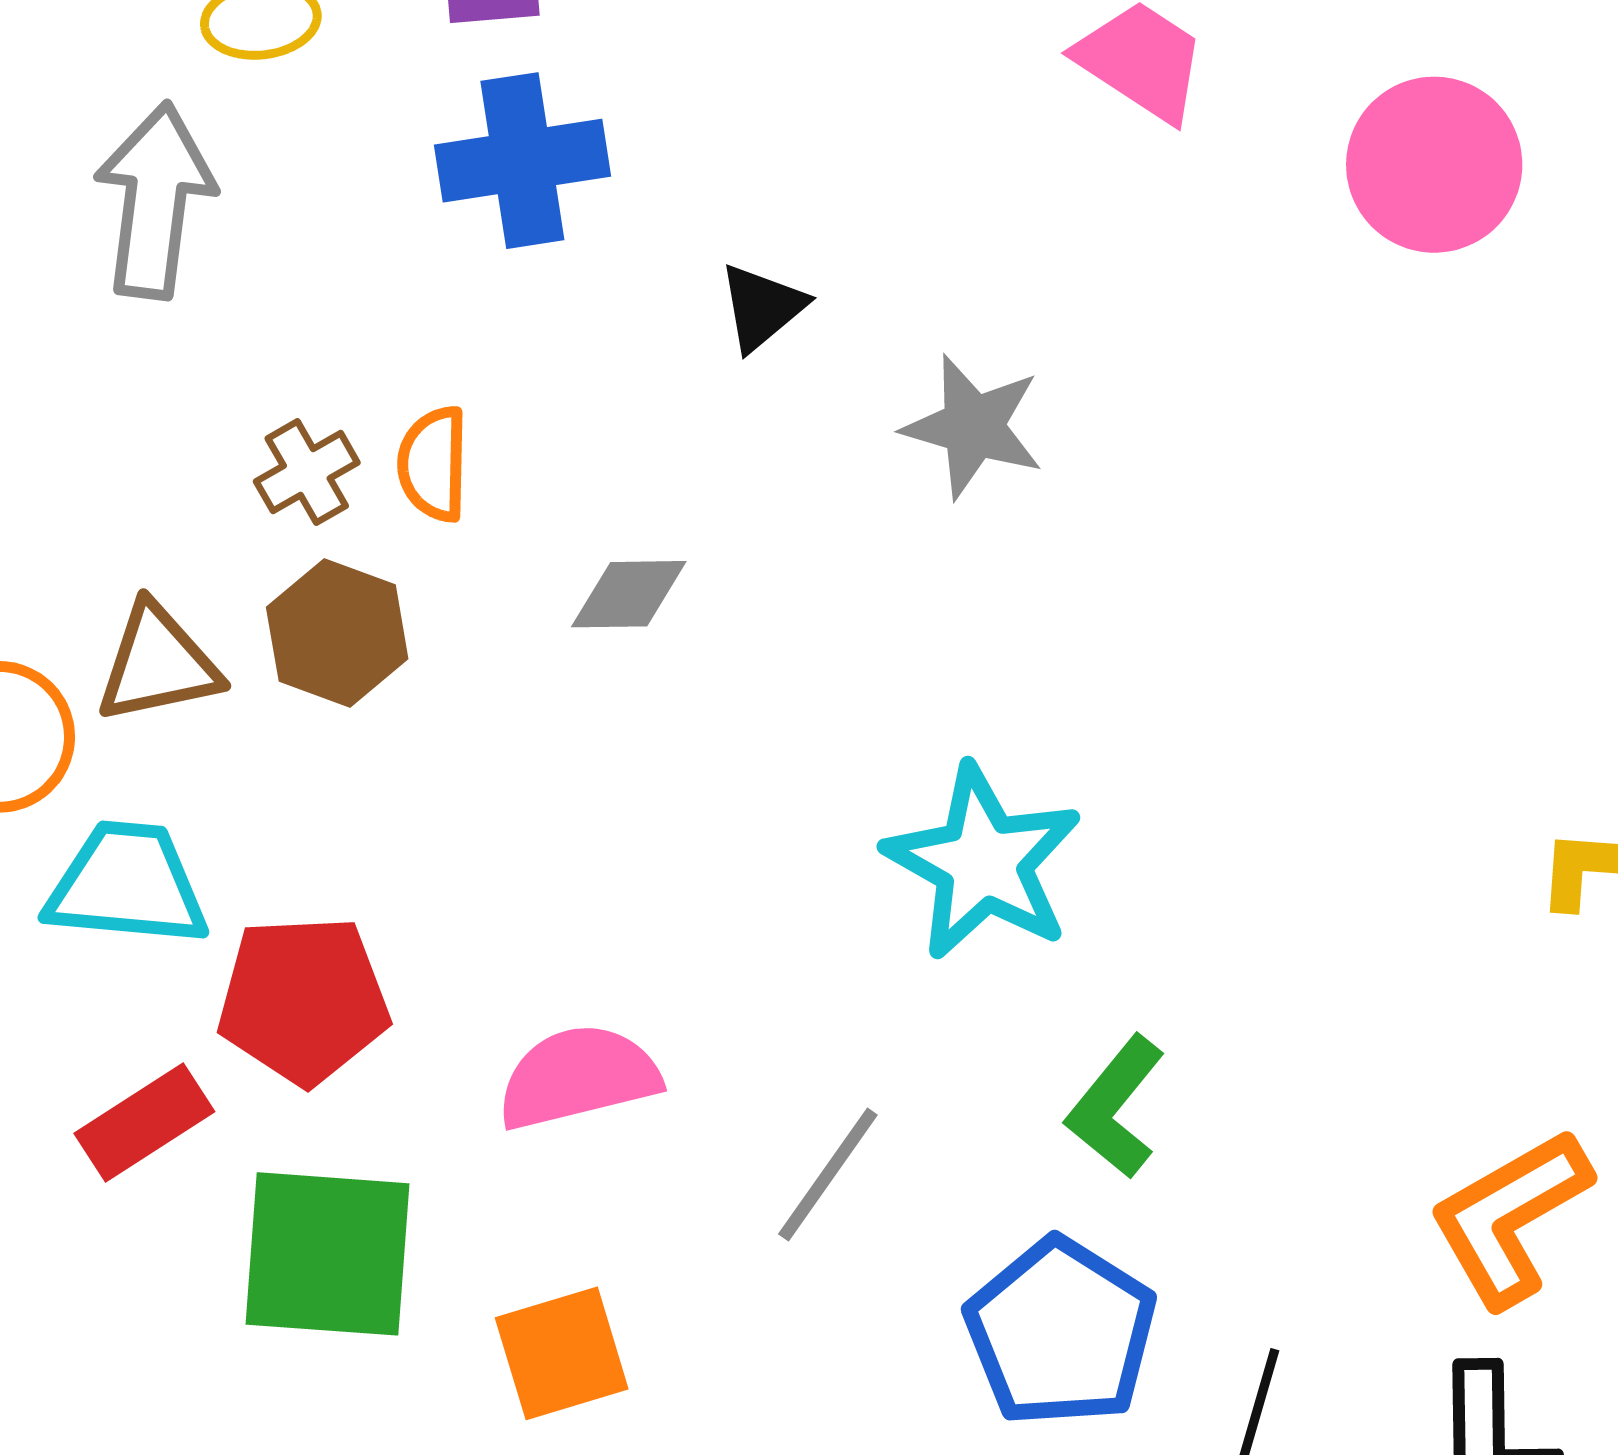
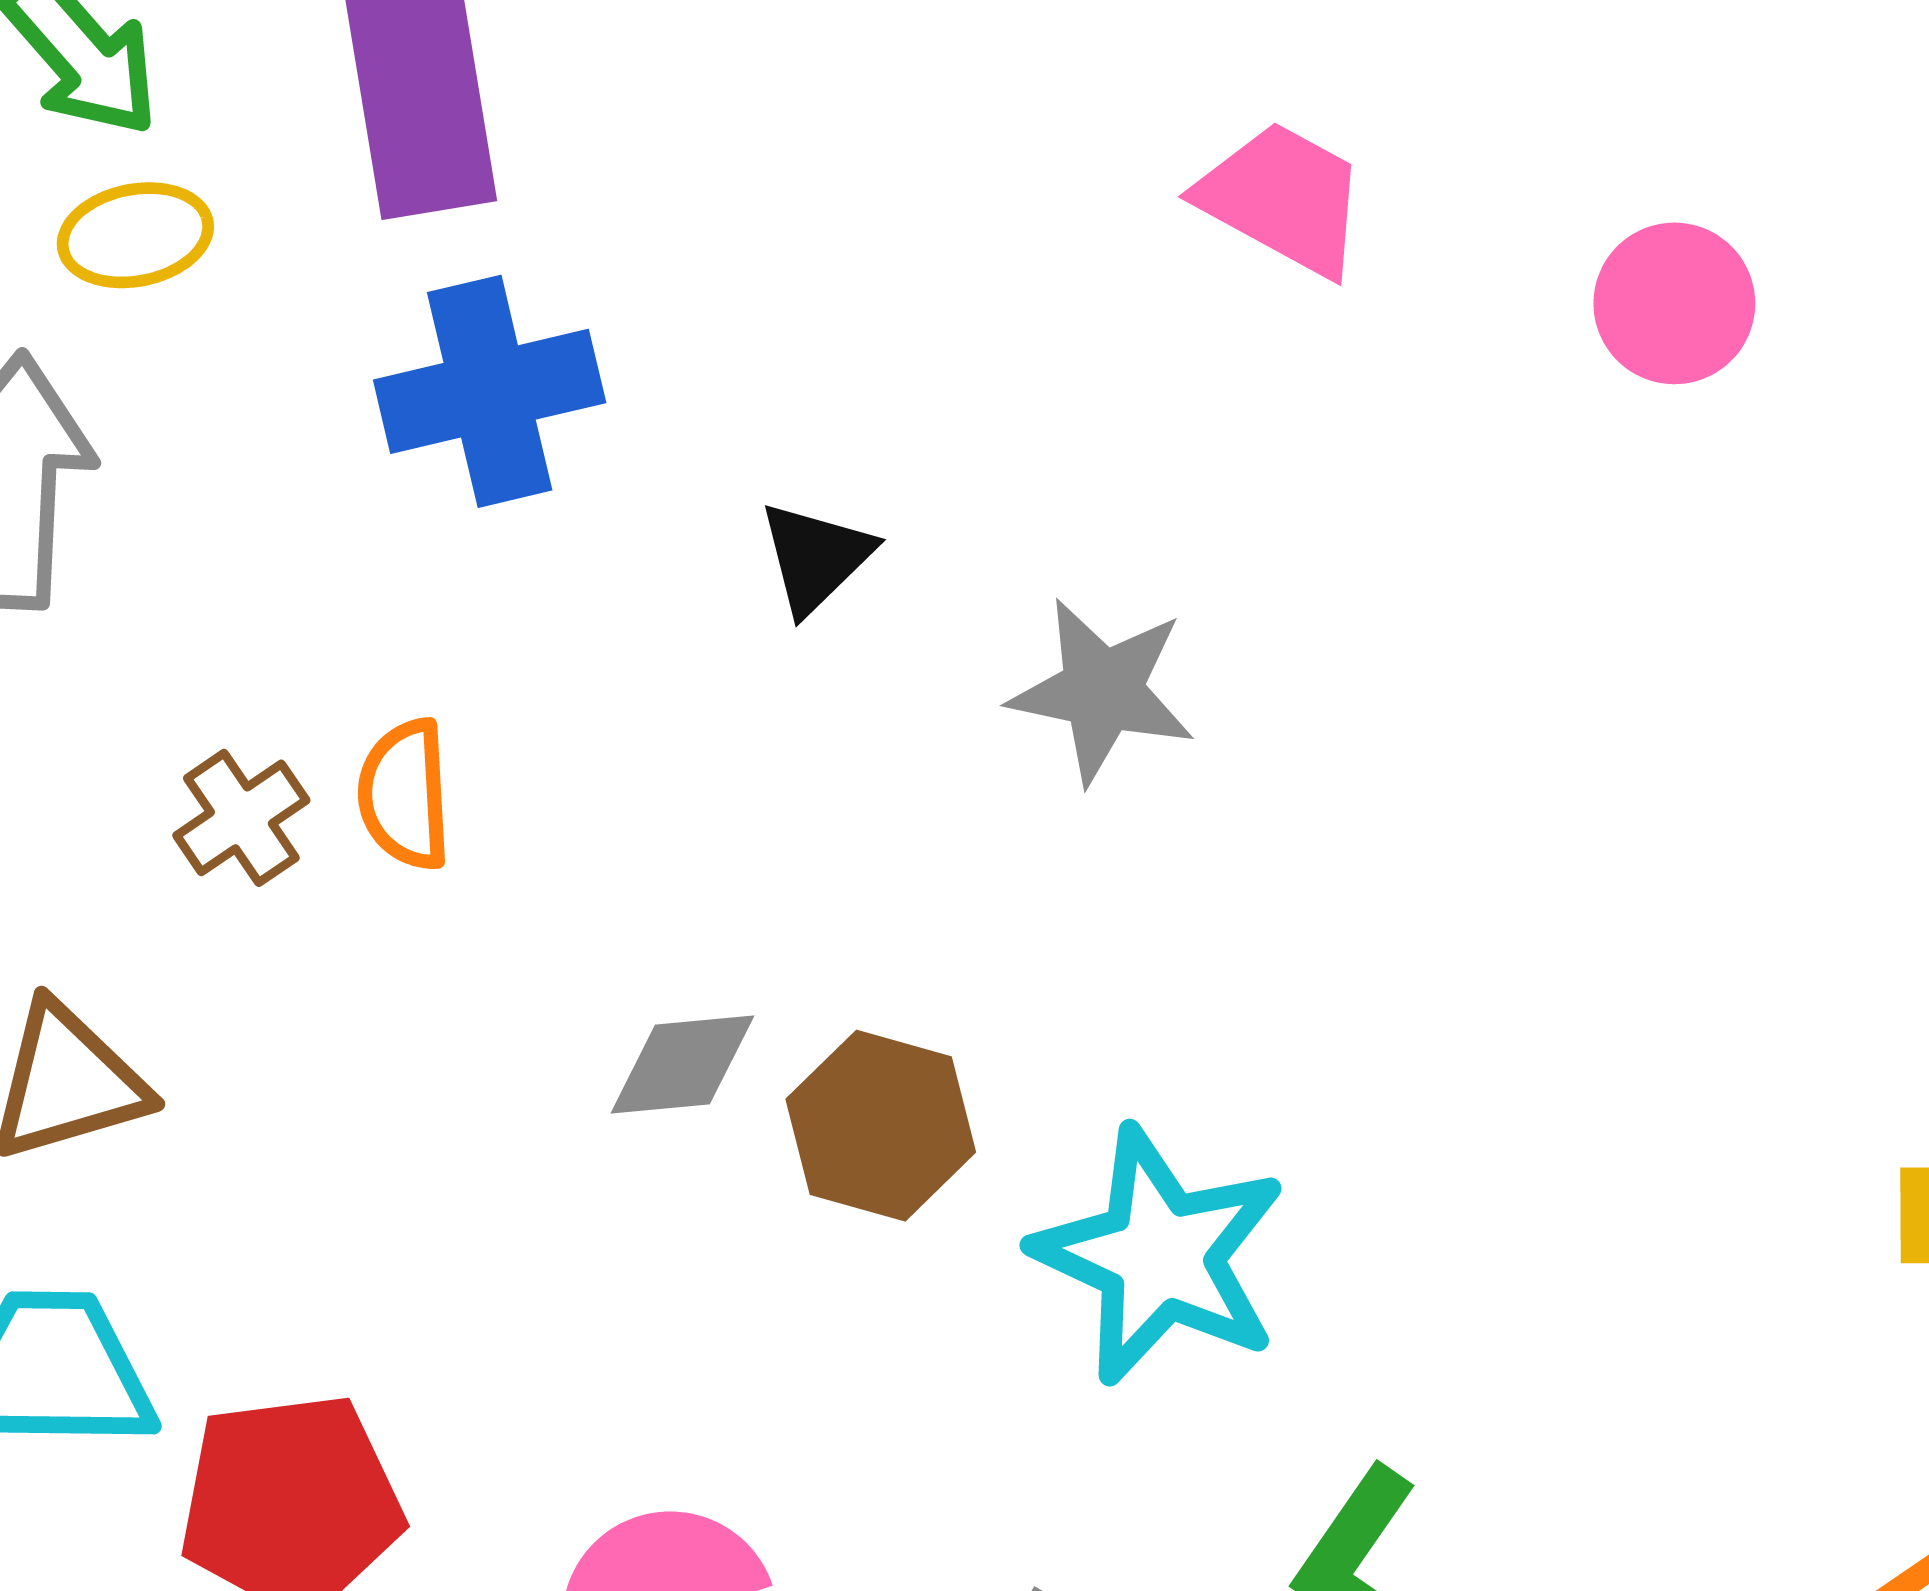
pink circle: (1434, 165) -> (1674, 303), size x0.7
gray diamond: (629, 594) -> (682, 1065), moved
brown hexagon: (337, 633) -> (881, 1126), moved

